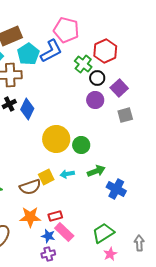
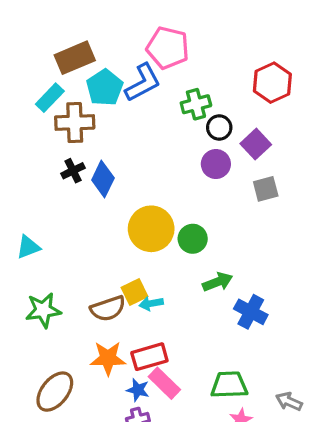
red hexagon: (105, 51) -> (272, 83), moved
green cross: (83, 64) -> (196, 104), turned 36
cyan arrow: (67, 174) -> (151, 304), moved
red rectangle: (55, 216) -> (149, 357), size x1.5
green trapezoid: (103, 233) -> (229, 385), turned 30
gray arrow: (139, 243) -> (289, 401), turned -63

